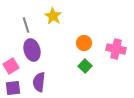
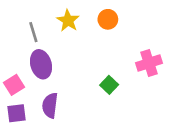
orange circle: (84, 43) -> (108, 19), moved
pink cross: (116, 49) -> (149, 63), turned -30

